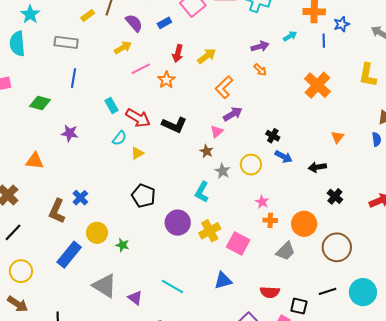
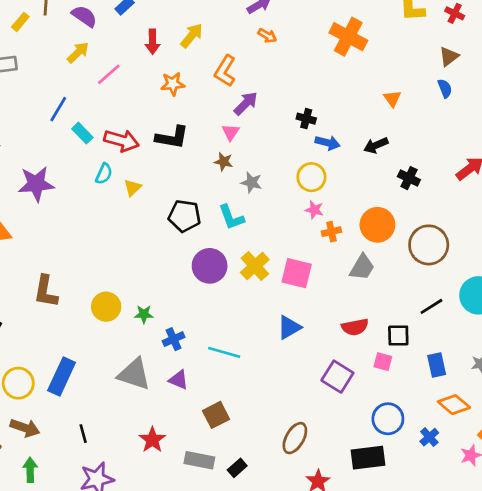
blue line: (73, 78) -> (58, 109), moved, turned 36
orange star: (166, 80) -> (173, 84), moved, turned -30
purple star: (70, 133) -> (36, 184), size x1.5
yellow circle: (251, 165) -> (311, 177), moved
cyan L-shape: (202, 192) -> (231, 217), turned -35
black pentagon: (144, 196) -> (184, 216), moved
blue cross: (80, 198) -> (174, 339), moved, turned 35
blue rectangle: (69, 255) -> (62, 377), moved

